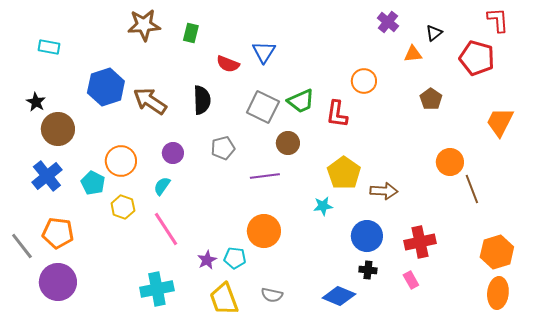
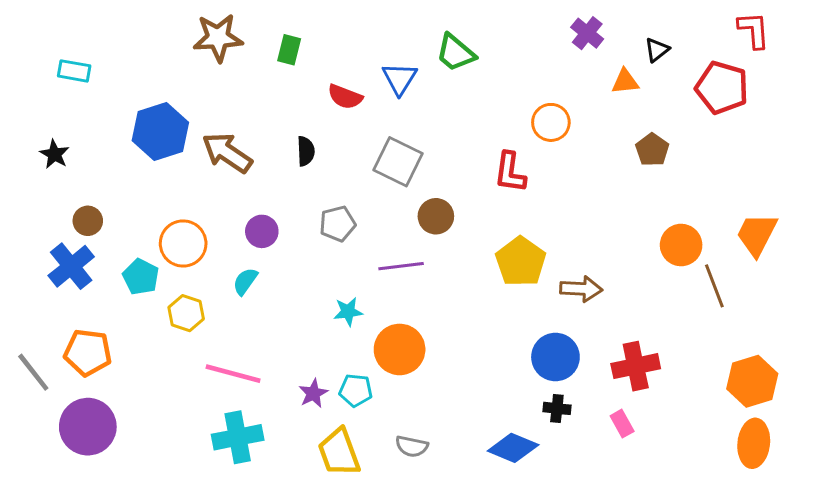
black semicircle: (202, 100) -> (306, 151), size x0.7
green trapezoid: (301, 101) -> (456, 53), moved, turned 64
orange trapezoid: (500, 122) -> (757, 234), moved
brown circle: (58, 129) -> (88, 221), moved, size x0.6
cyan star: (323, 206) -> (348, 312), moved
pink line: (166, 229) -> (233, 374), moved, turned -42

